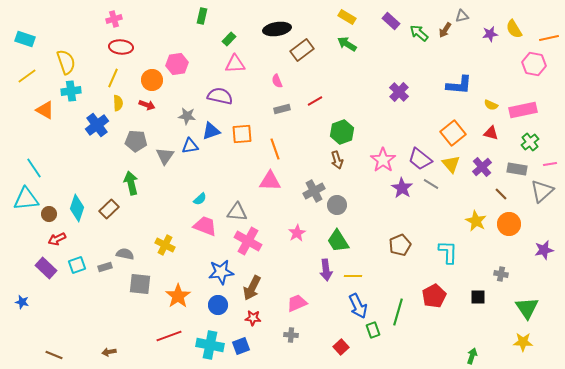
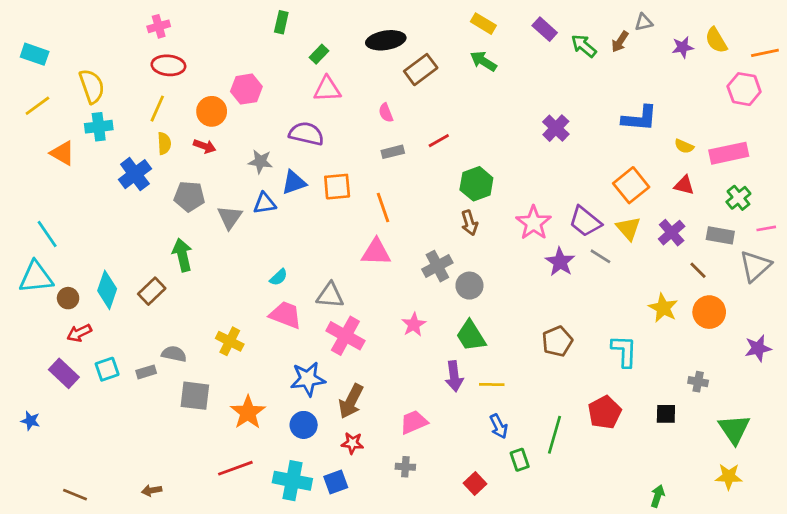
blue arrow: (358, 306) -> (499, 426), size x0.7

